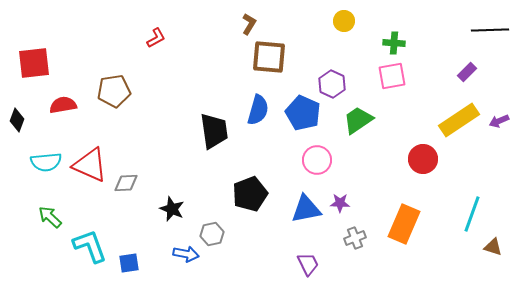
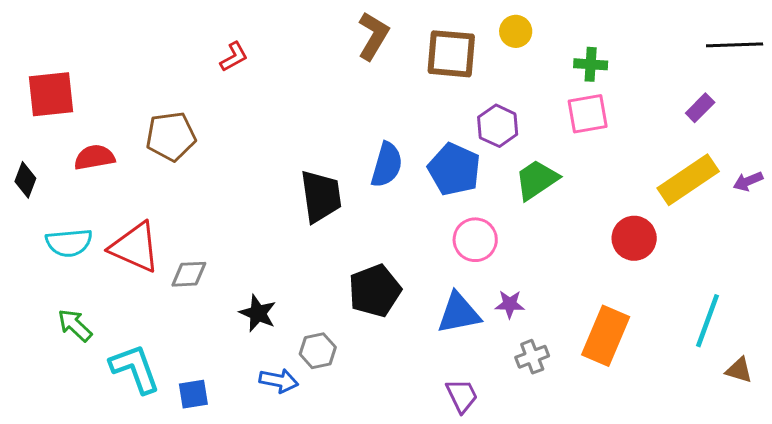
brown L-shape: (249, 24) -> (373, 36), size x1.5
brown square: (269, 57) -> (451, 54), moved

